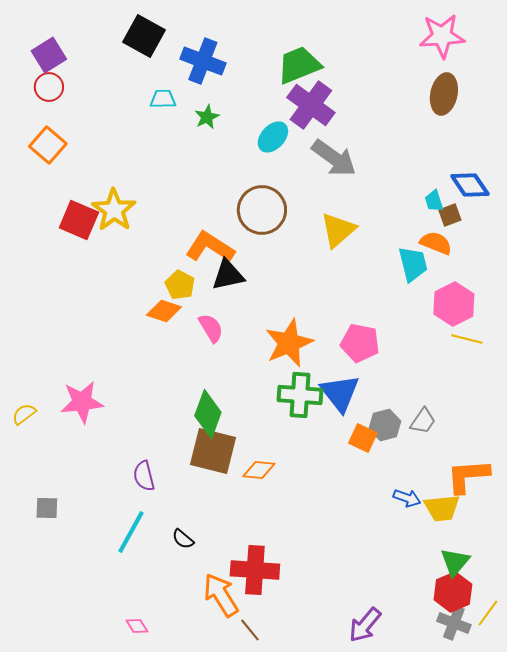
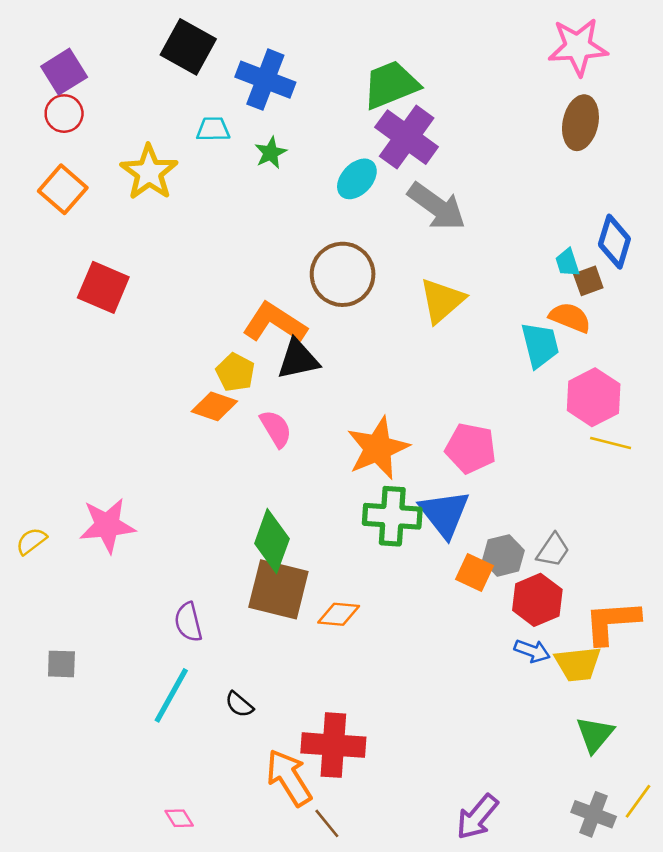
blue diamond: (470, 185) -> (614, 242), turned 51
yellow star: (114, 210) -> (149, 172), moved
red hexagon: (453, 592) -> (537, 600), moved

